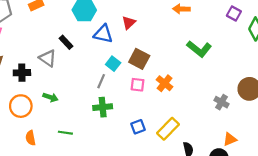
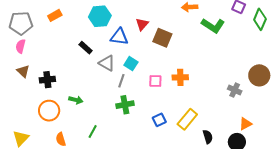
green L-shape: (199, 49) -> (213, 26), moved
gray triangle: (48, 58) -> (107, 63), moved
brown square: (139, 59) -> (162, 38), moved
orange cross: (165, 83) -> (180, 77), turned -35
green line: (65, 133) -> (93, 132), turned -64

